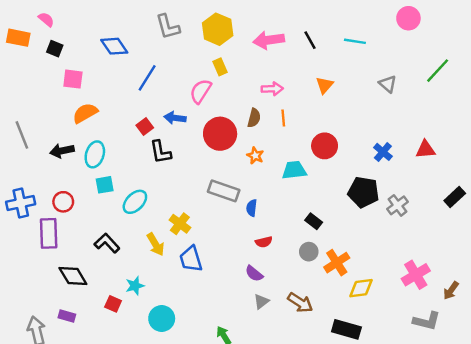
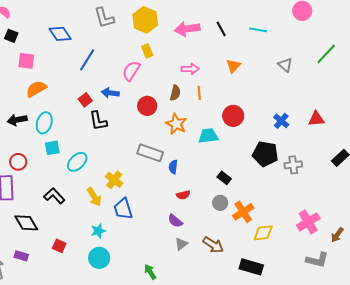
red circle: (220, 134) -> (147, 106), size x0.7
orange star: (255, 156) -> (176, 124), size x1.5
gray cross: (398, 205) -> (293, 165), turned 30
cyan star: (135, 286) -> (98, 231), moved

